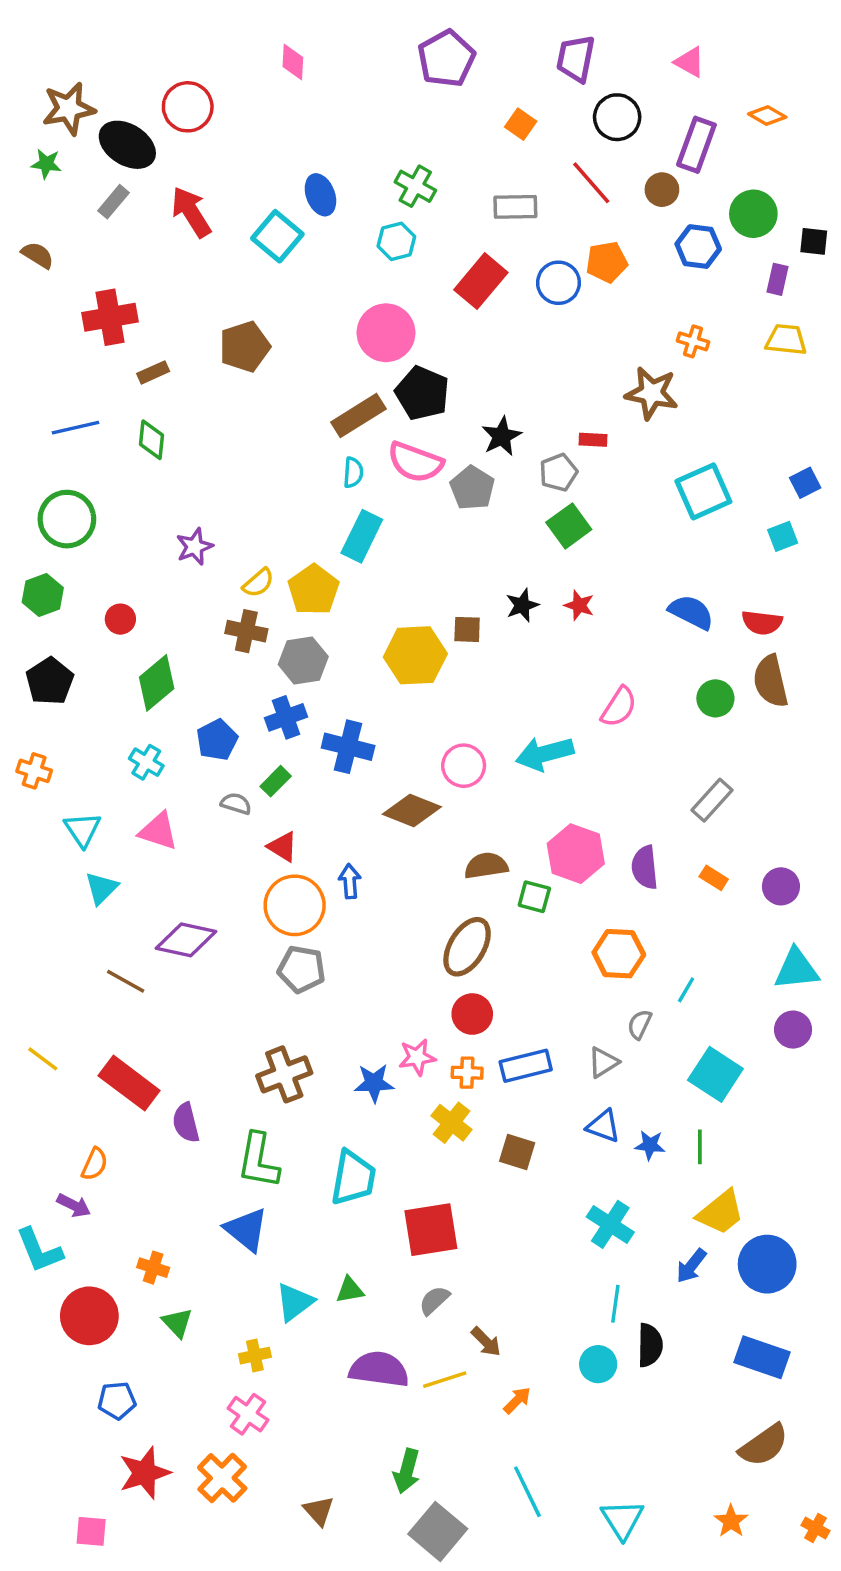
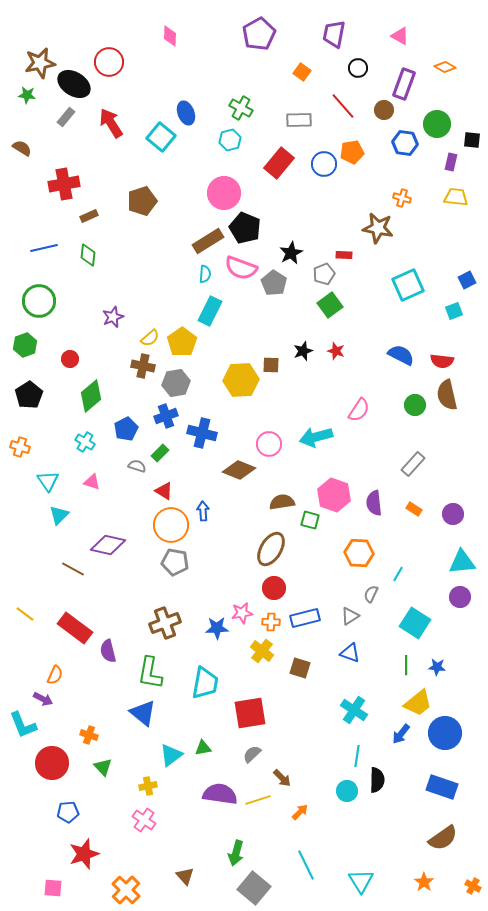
black circle: (617, 117) -> (358, 68), size x0.7
pink triangle: (158, 831) -> (92, 482), size x0.7
blue star: (650, 1145) -> (437, 667), moved
orange cross: (222, 1478) -> (126, 890), moved

